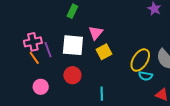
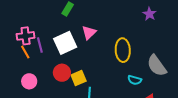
white square: (73, 45) -> (65, 43), turned -35
yellow square: (104, 52) -> (79, 78), moved
yellow ellipse: (140, 60) -> (123, 50), moved, turned -40

